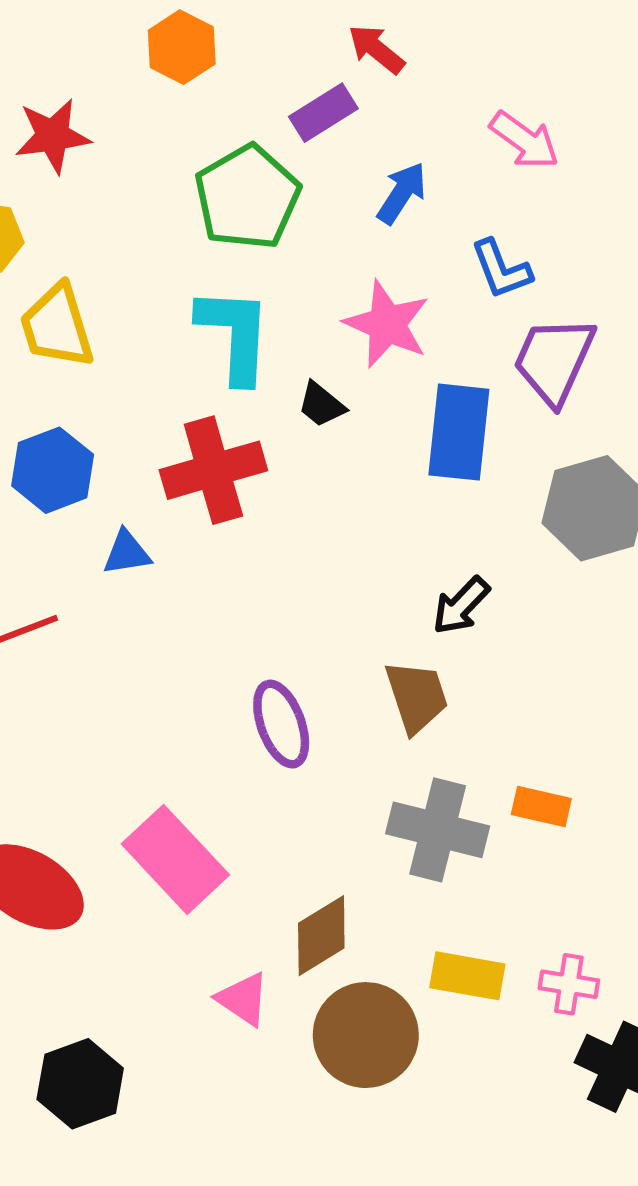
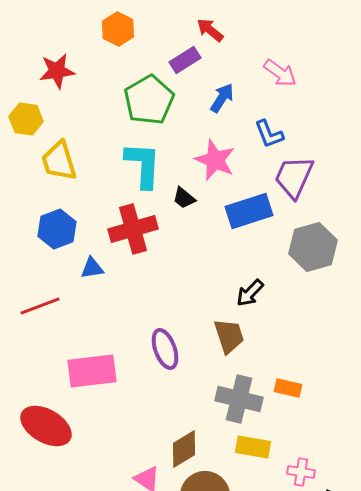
blue rectangle: (459, 432) -> (249, 211), turned 66
pink rectangle: (175, 859) -> (92, 371), moved, turned -54
yellow rectangle: (467, 976) -> (253, 447), moved

